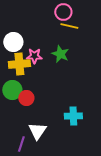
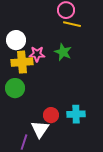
red circle: (26, 98) -> (51, 115), moved

